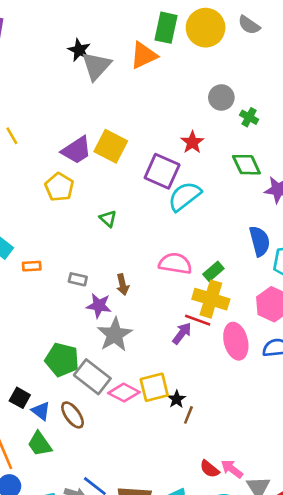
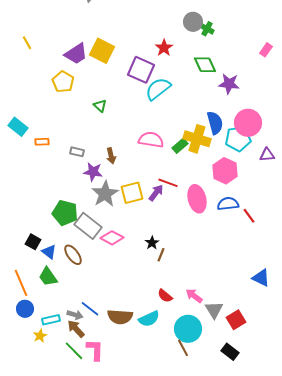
gray circle: (221, 97) -> (193, 22), moved
yellow cross: (211, 299) -> (197, 139), moved
yellow square: (154, 387) -> (132, 193), moved
red semicircle: (210, 469) -> (165, 296), moved

